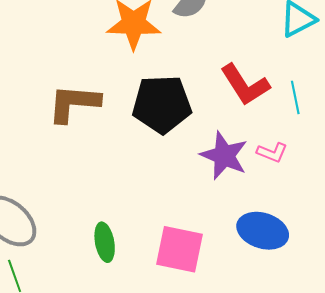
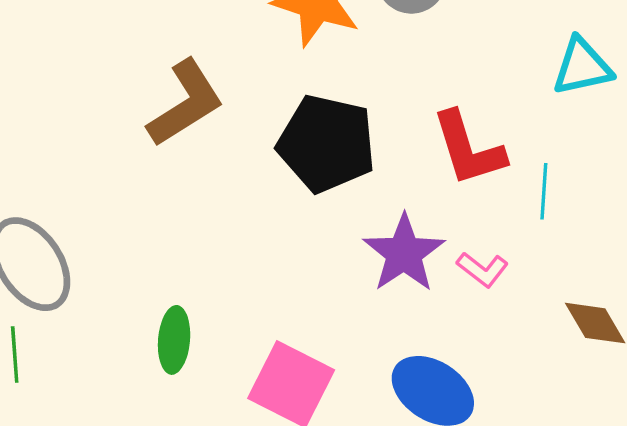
brown L-shape: (74, 103) -> (186, 103), turned 128

